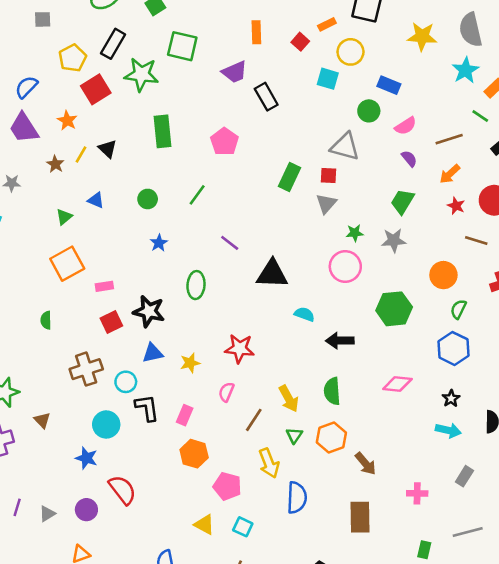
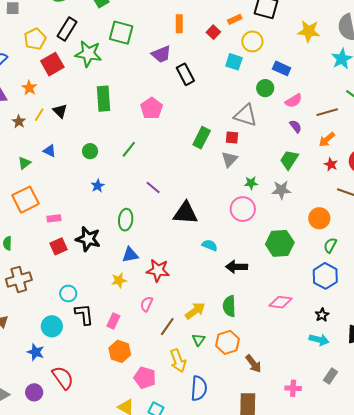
blue triangle: (153, 353) -> (130, 255), moved
brown cross: (86, 369) -> (19, 280), moved
yellow arrow: (289, 399) -> (195, 311), turned -100

